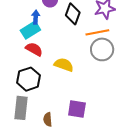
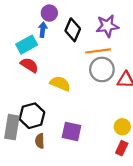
blue arrow: (36, 17) -> (43, 30), moved
black hexagon: (28, 79) -> (32, 116), moved

